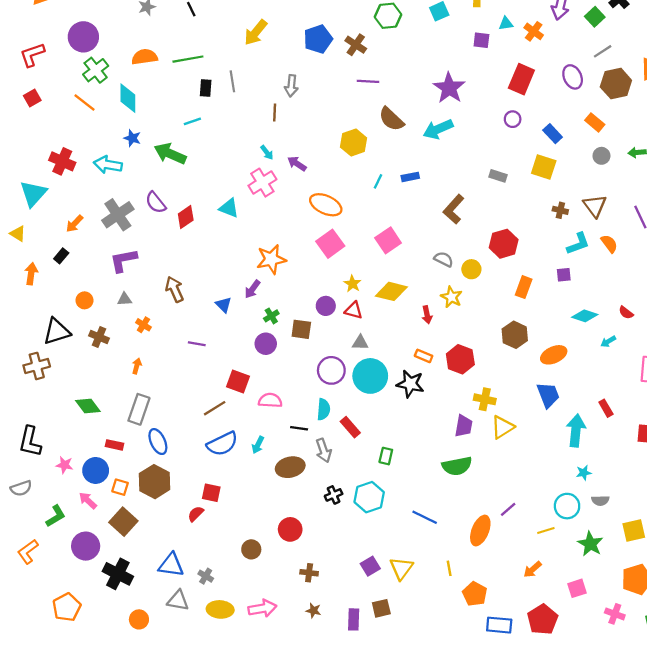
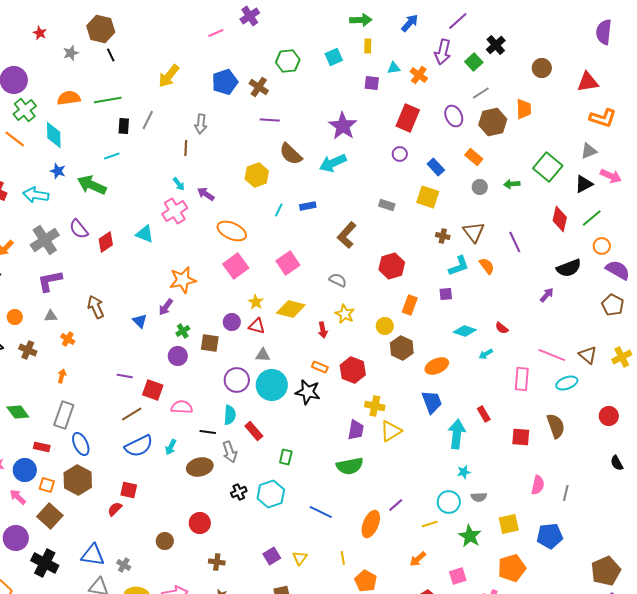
gray line: (232, 81) -> (148, 120), turned 36
yellow circle: (471, 269) -> (385, 326), moved
purple line: (197, 344) -> (125, 376), moved
yellow triangle: (401, 568) -> (300, 558), size x0.7

